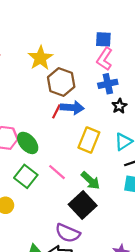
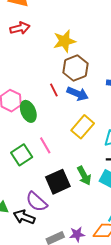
red line: (56, 111) -> (54, 90), moved, turned -72
green square: (26, 176) -> (22, 155), moved
green arrow: (90, 181) -> (84, 176), moved

